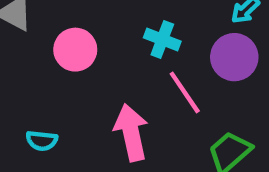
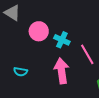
cyan cross: (162, 39) -> (62, 40), moved

